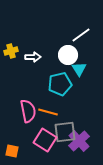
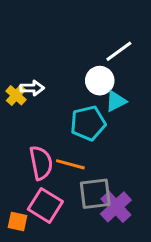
yellow cross: (11, 51) -> (16, 95), moved, turned -32
white arrow: (33, 57) -> (32, 88), moved
cyan triangle: (79, 69) -> (116, 101), turned 35
pink square: (45, 140) -> (45, 205), moved

